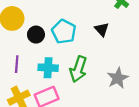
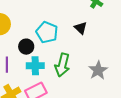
black circle: (36, 35) -> (26, 47), moved

